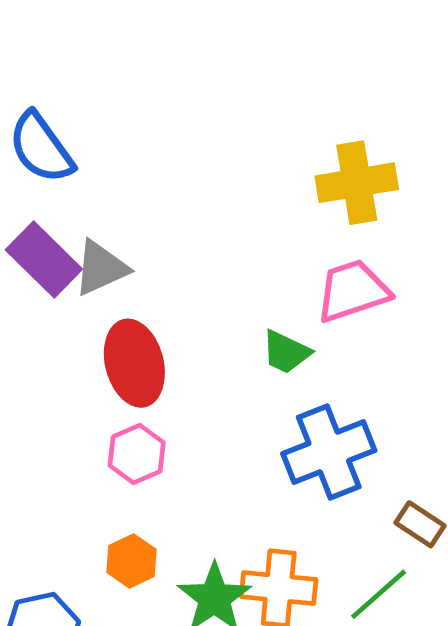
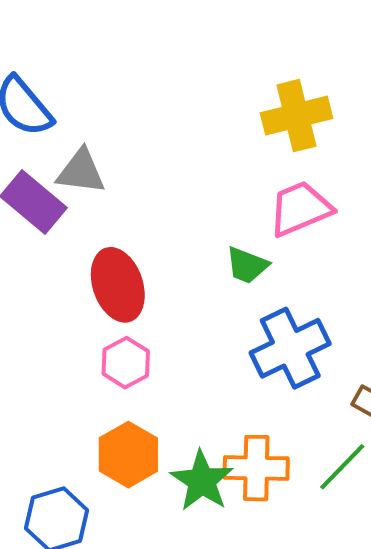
gray triangle: (101, 268) -> (81, 172), moved, turned 36
orange hexagon: (132, 561) -> (128, 455), size x1.4

